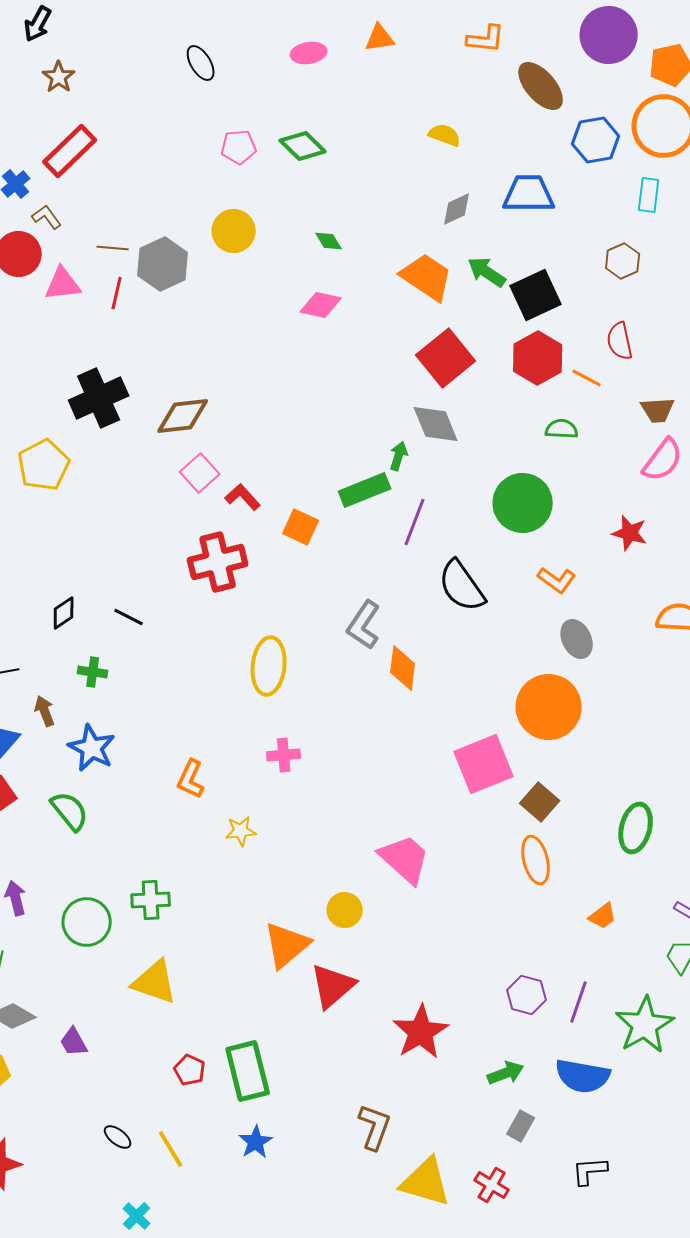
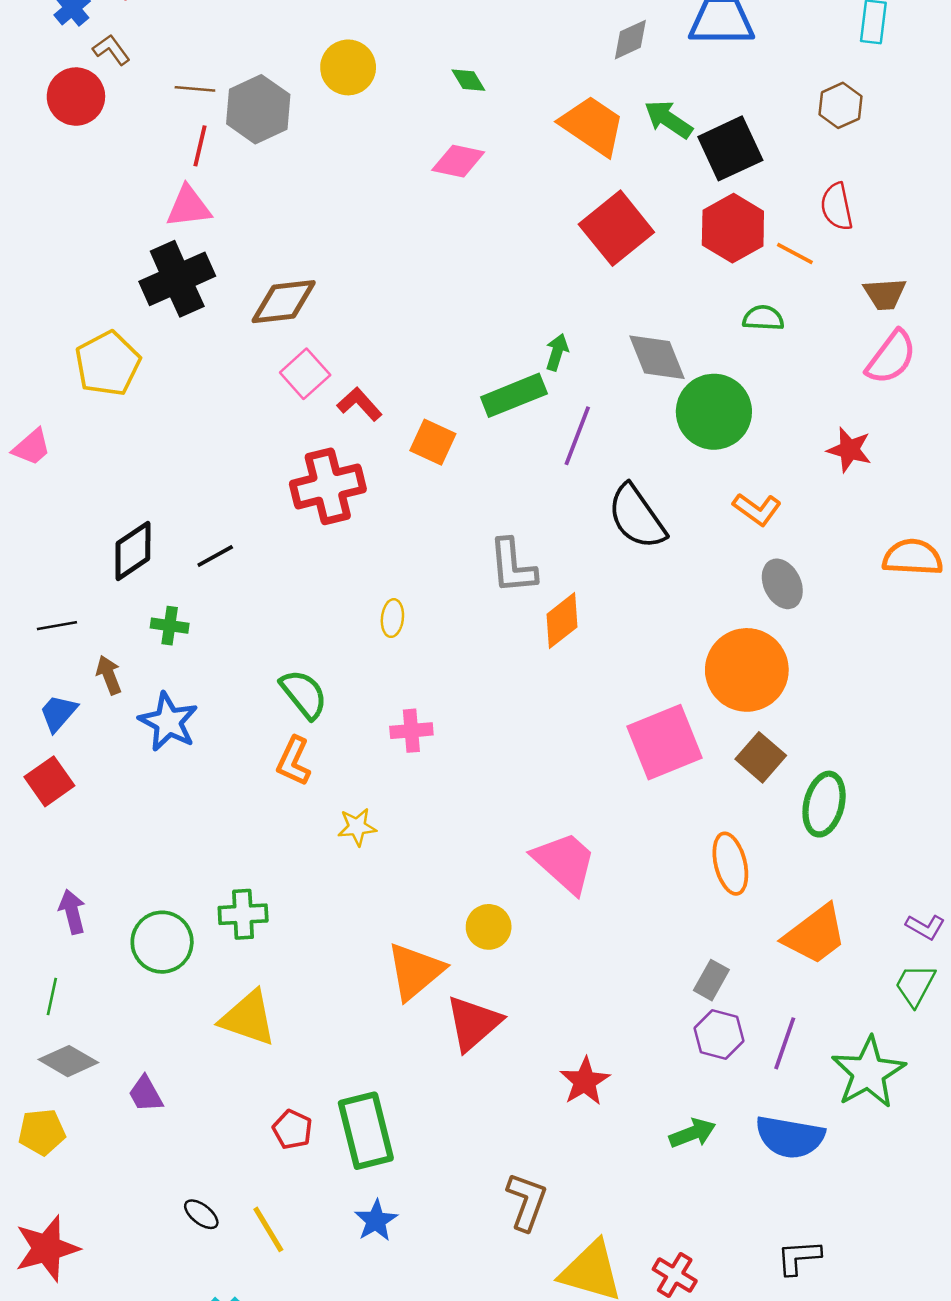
pink triangle: (63, 284) -> (189, 207), moved
gray diamond: (436, 424) -> (657, 357), moved
black diamond: (64, 613) -> (133, 551), size x1.4
black line: (129, 617) -> (215, 556), turned -56
gray L-shape: (364, 625) -> (513, 566), turned -39
yellow ellipse: (269, 666) -> (392, 618), size x0.5
orange diamond: (403, 668) -> (562, 621), turned 45
brown square: (540, 802) -> (761, 757), moved
green semicircle: (70, 811) -> (304, 694), moved
green ellipse: (636, 828) -> (824, 804), moved
orange trapezoid: (603, 916) -> (815, 934), size x1.8
red star: (421, 1032) -> (585, 1081), size x0.7
gray rectangle: (521, 1126) -> (711, 980), moved

